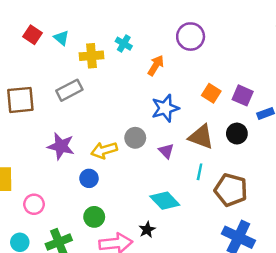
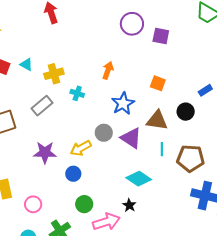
purple circle: (191, 37) -> (132, 24), moved
cyan cross: (124, 44) -> (77, 93), moved
purple square: (243, 95) -> (161, 36), moved
purple triangle: (166, 151) -> (131, 138), size x1.6

